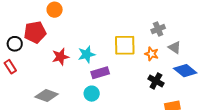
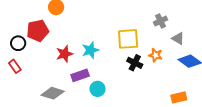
orange star: (152, 54) -> (156, 55), moved
purple rectangle: (100, 73) -> (80, 75), moved
black cross: (156, 81) -> (135, 63), moved

